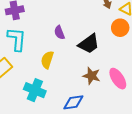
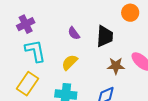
black trapezoid: (89, 44) -> (105, 36), turned -35
yellow semicircle: (47, 60) -> (70, 62), turned 42

